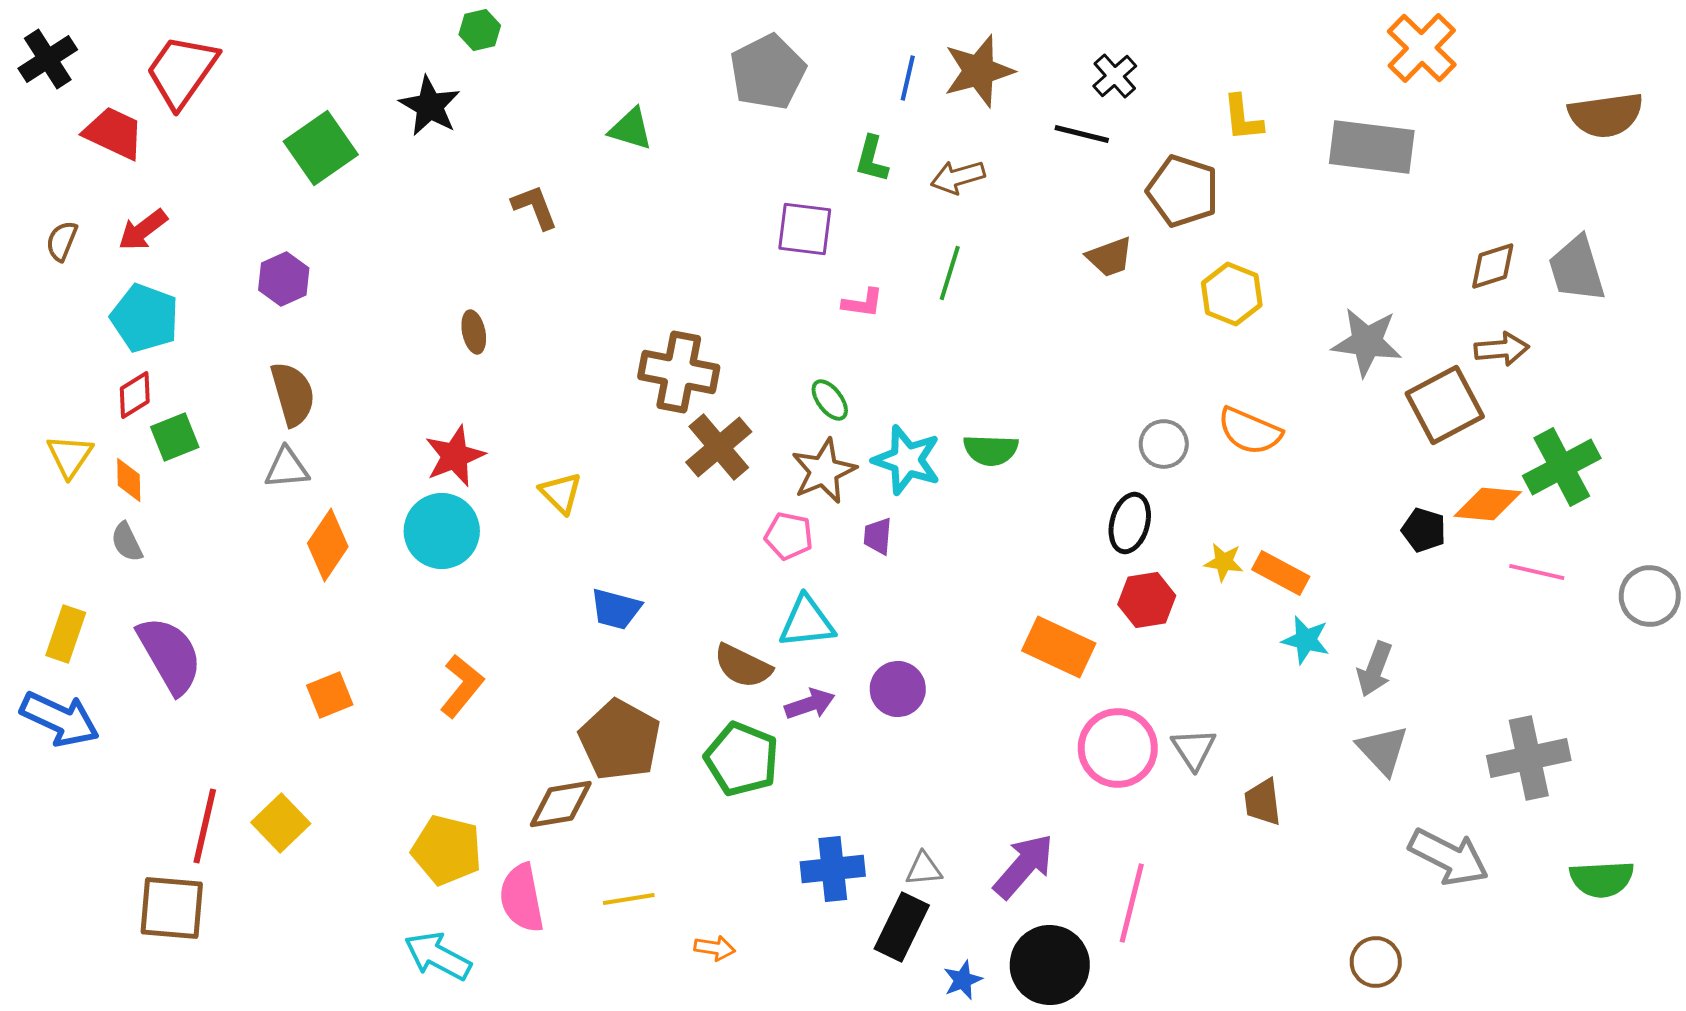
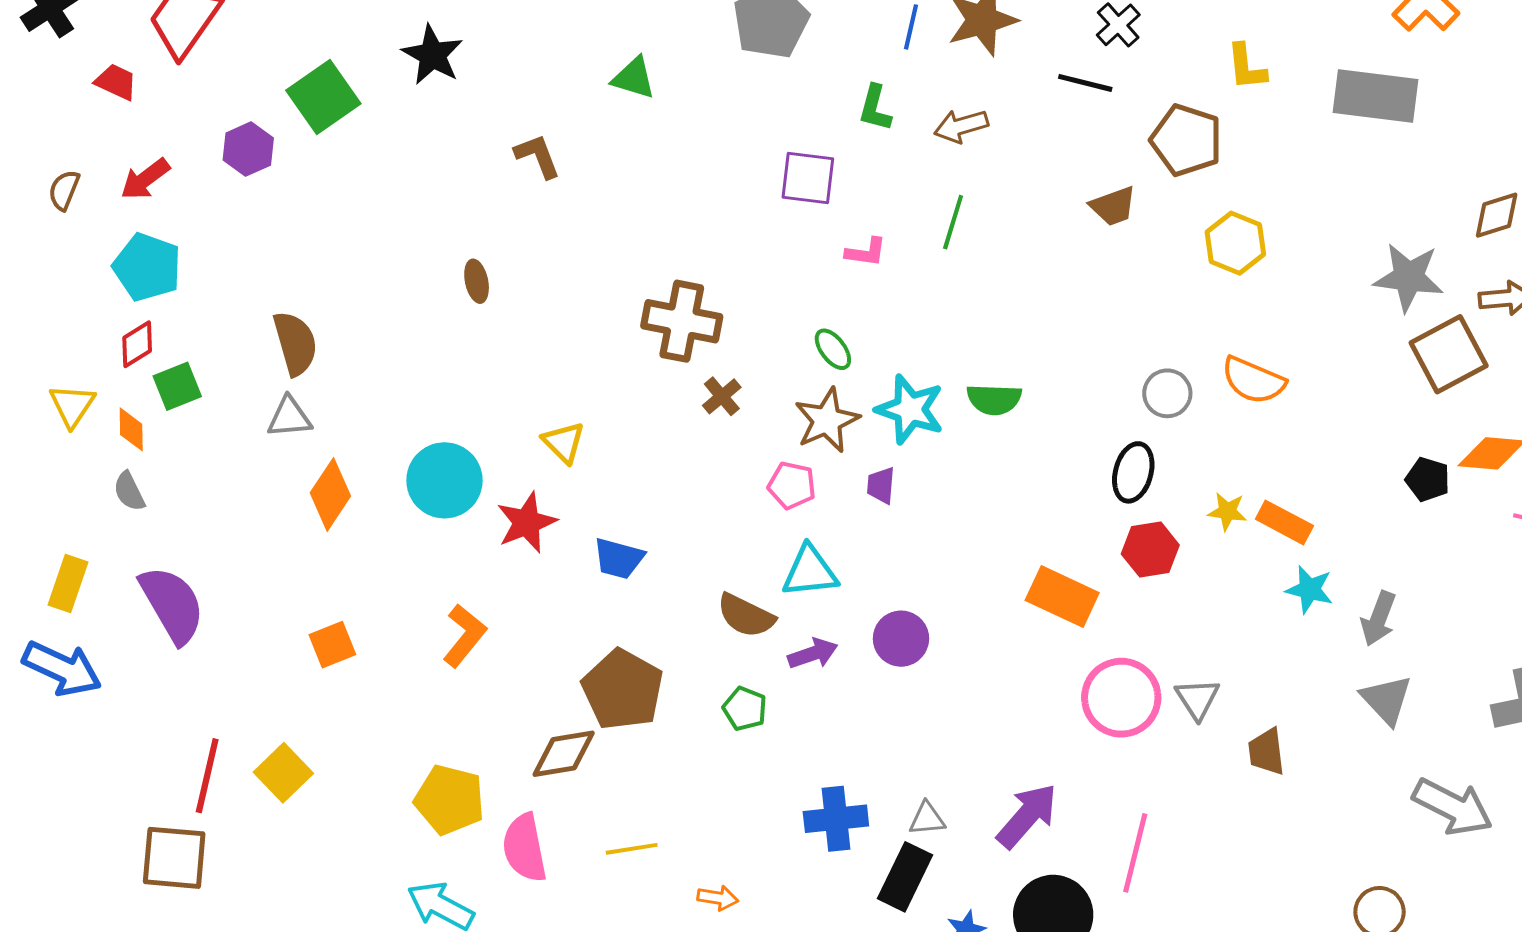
red trapezoid: (114, 133) -> (116, 82), size x0.7
purple hexagon: (284, 279) -> (248, 149), moved
gray star: (1367, 342) -> (1409, 277), moved
brown cross: (719, 447) -> (722, 396), size x0.6
red star: (455, 456) -> (527, 522), moved
green pentagon: (742, 759) -> (745, 709), size x0.6

